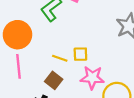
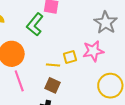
pink star: (92, 78) -> (93, 51), moved

